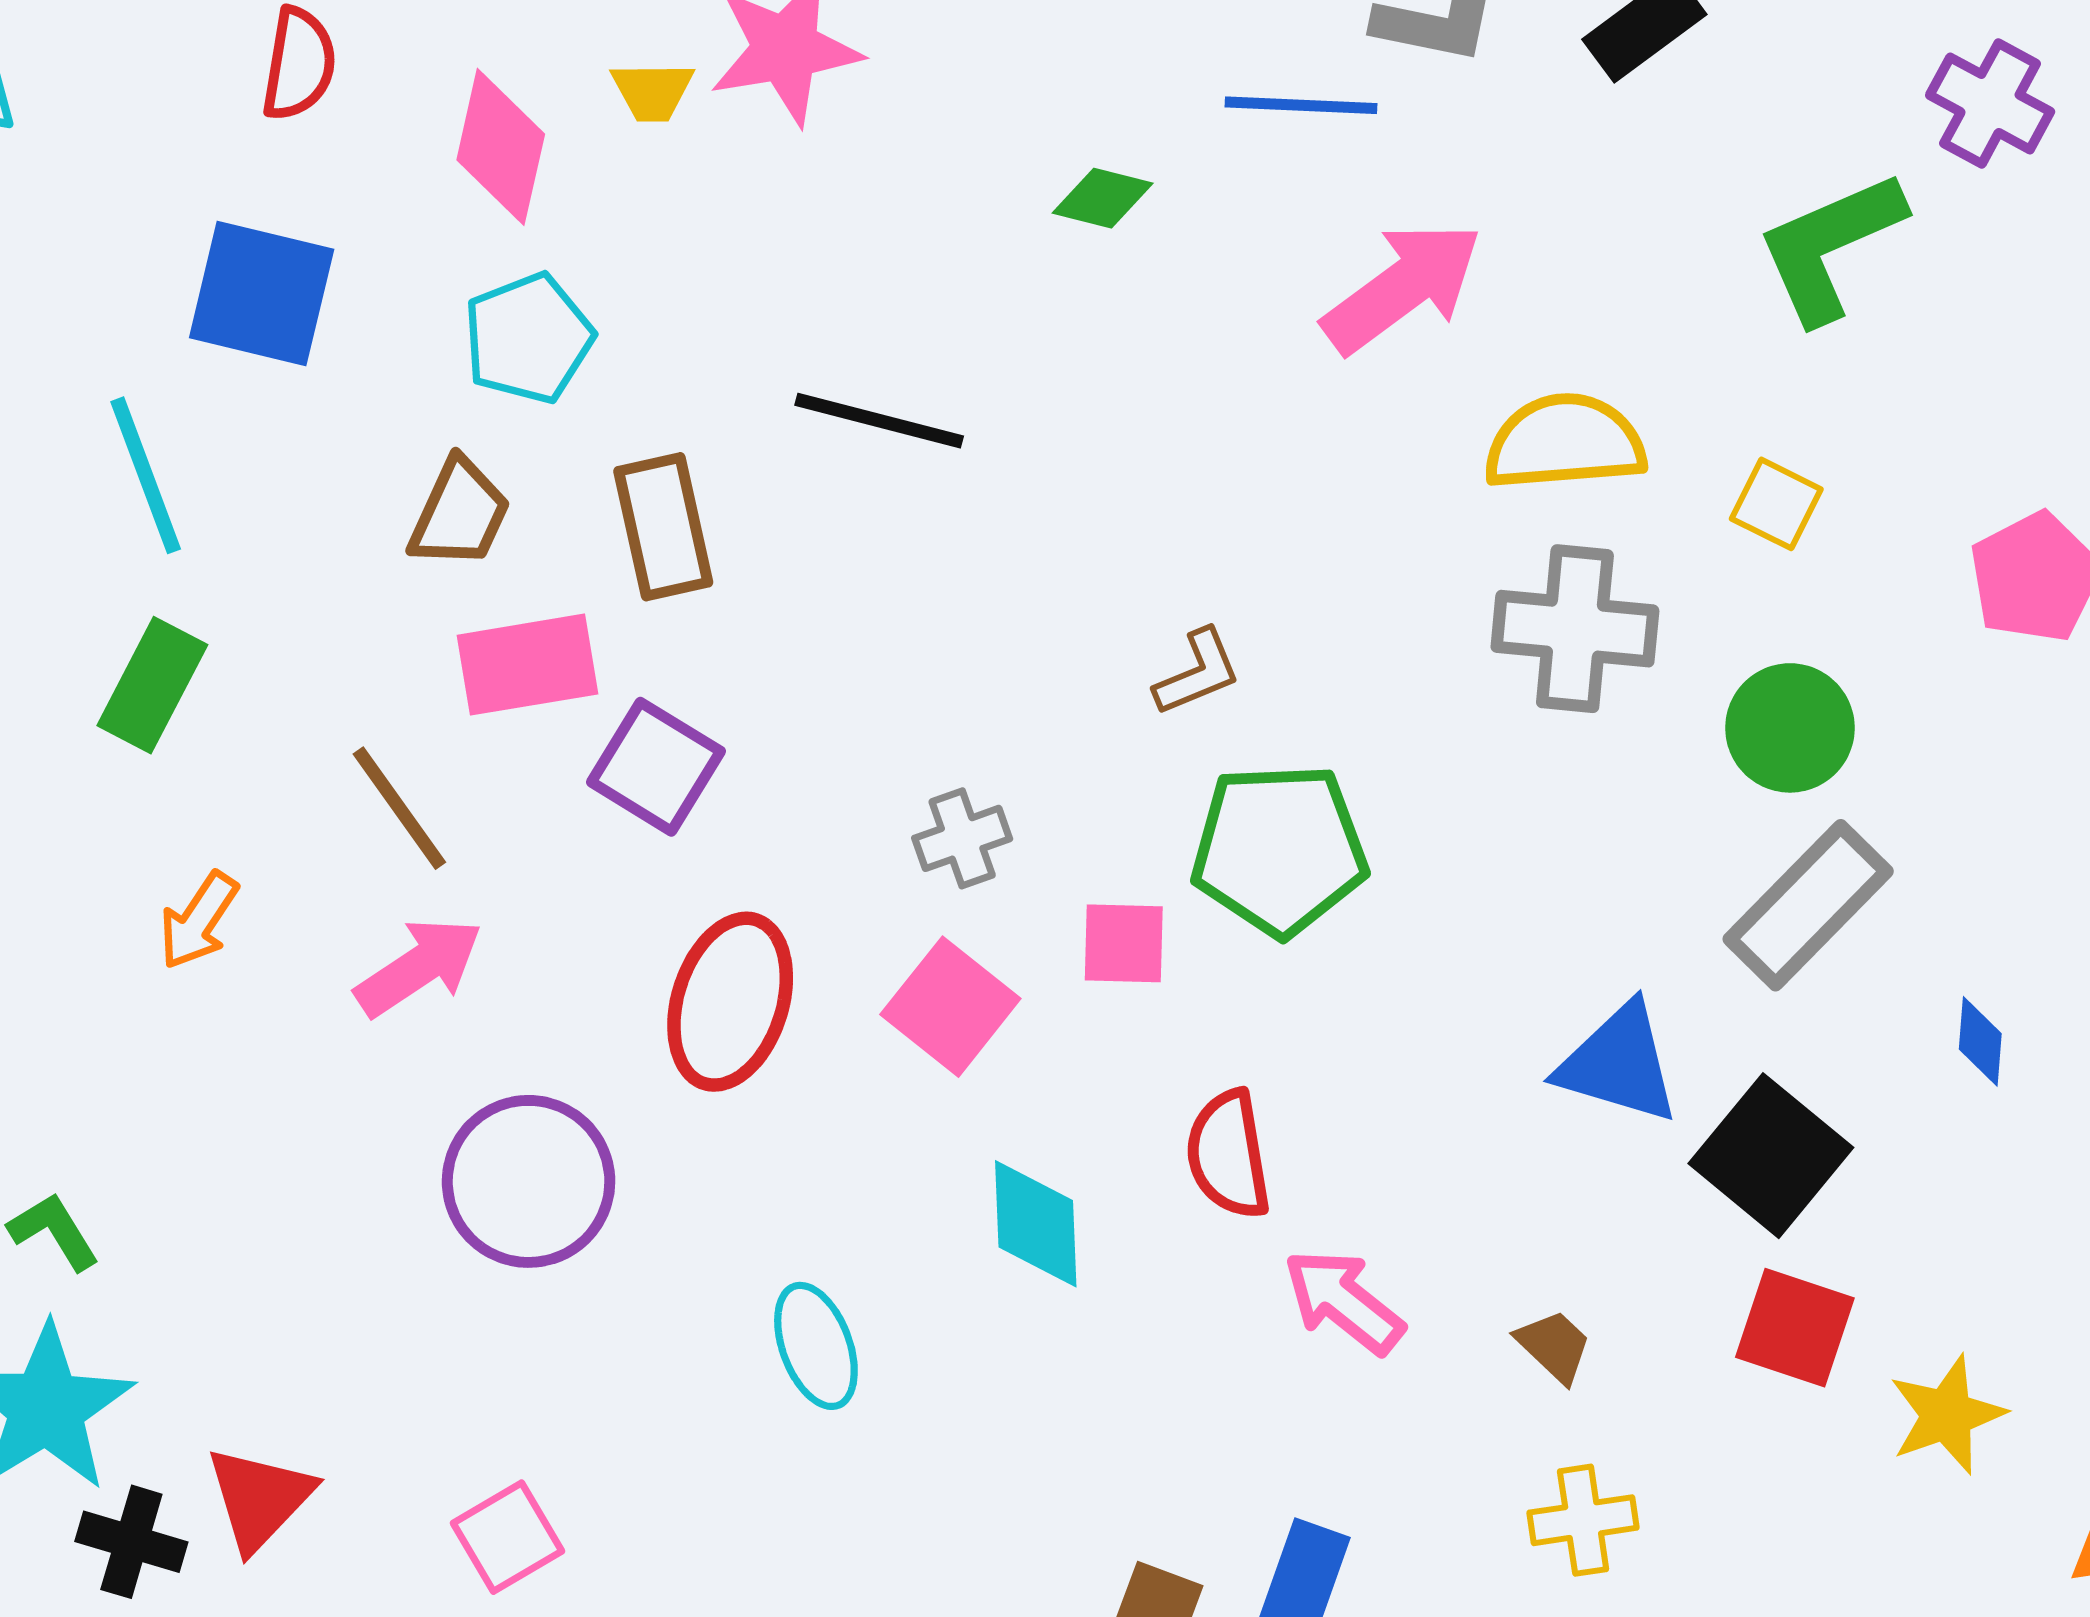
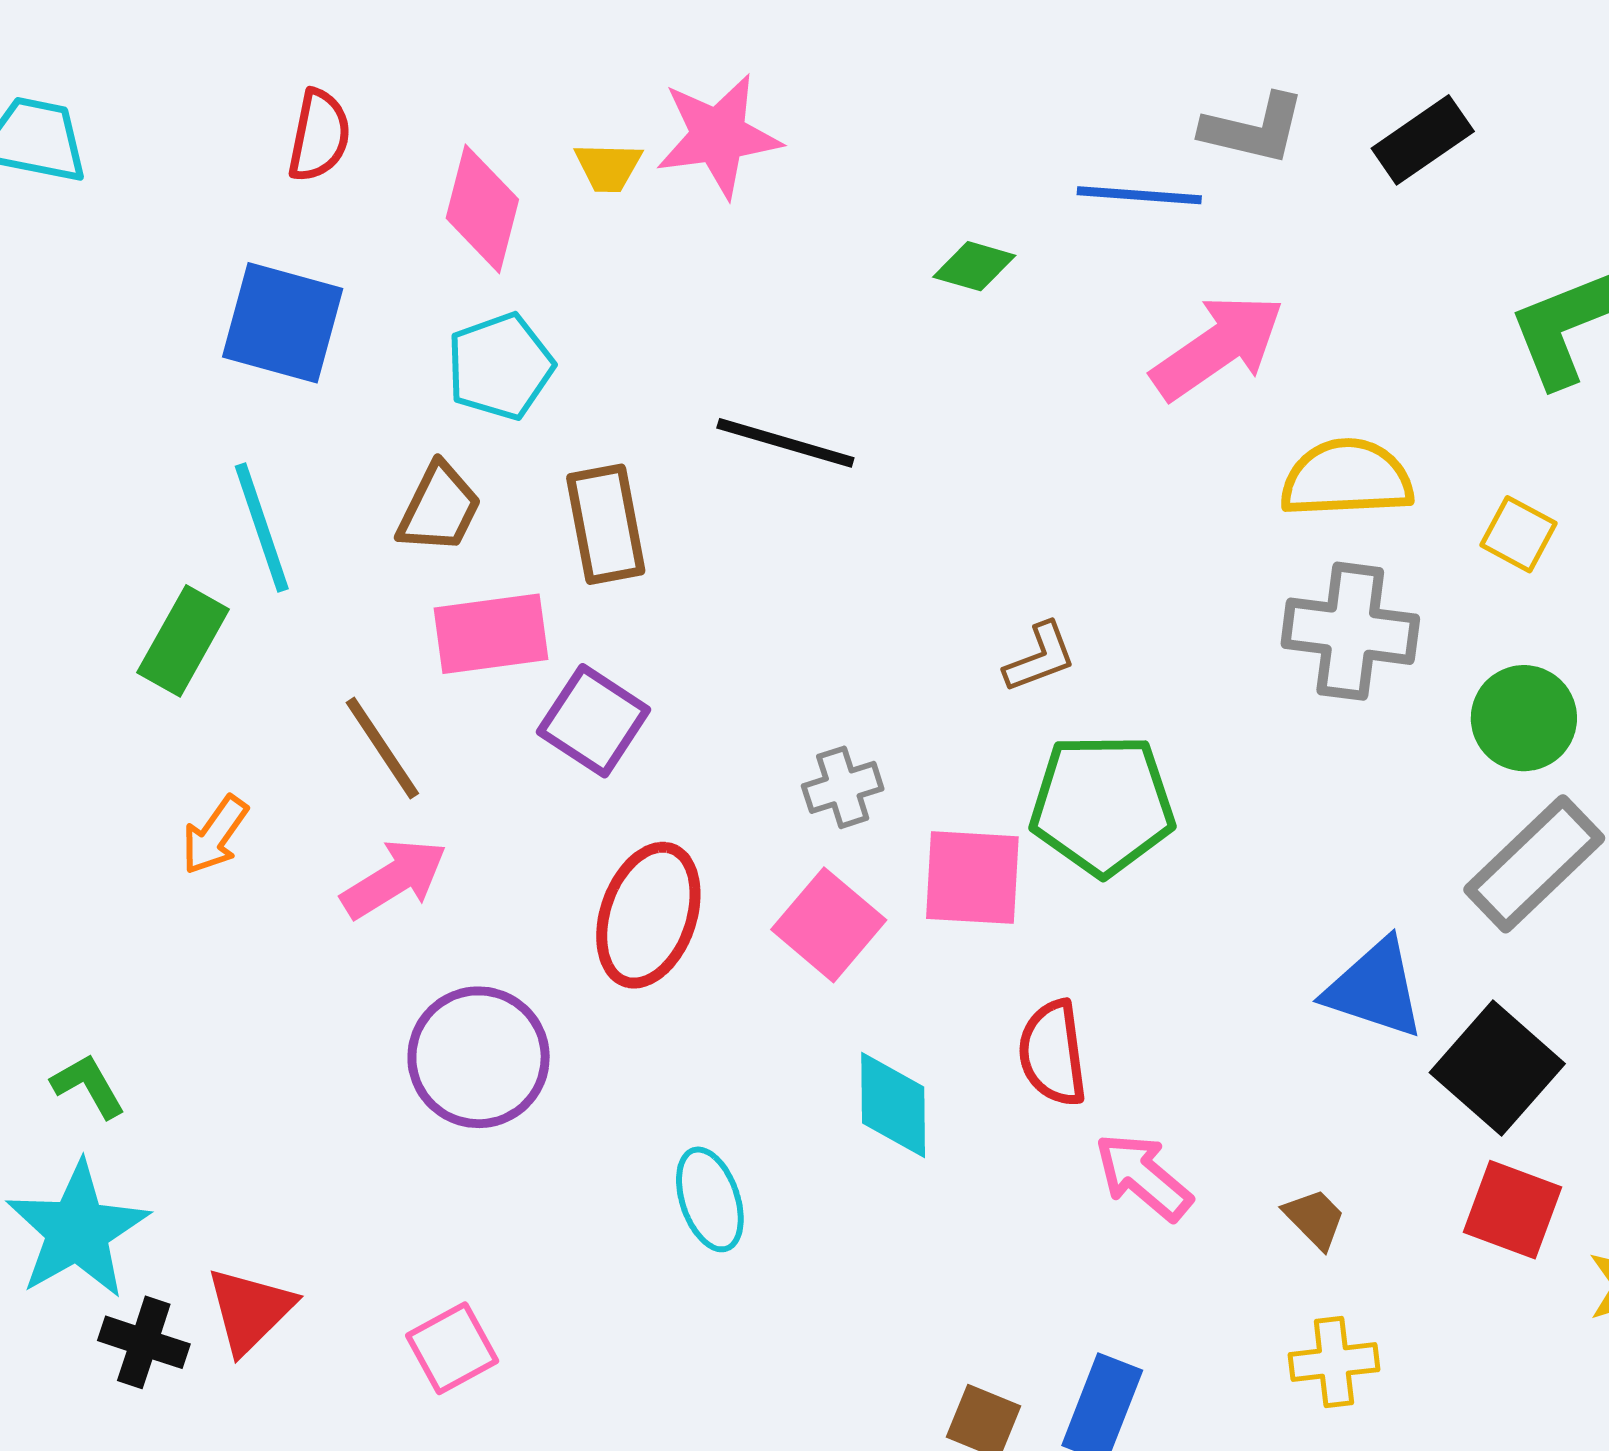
cyan line: (146, 475) -> (262, 527), moved
pink square: (1124, 943) -> (972, 878), size x1.4

